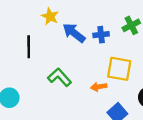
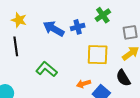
yellow star: (50, 16) -> (19, 20), moved
orange arrow: (99, 87) -> (84, 84), moved

